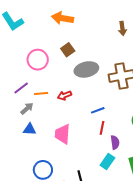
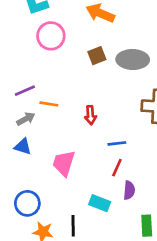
pink circle: (38, 60) -> (51, 36), moved
gray ellipse: (86, 69) -> (133, 60), moved
red arrow: (65, 95) -> (90, 115), moved, turned -88
cyan rectangle: (107, 162) -> (100, 203), moved, turned 63

